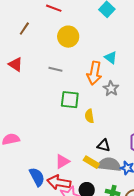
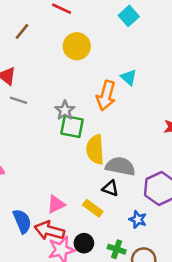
gray line: (55, 69) -> (18, 100), moved
gray star: (111, 89) -> (65, 110), moved
yellow semicircle: (89, 116) -> (95, 149), size x1.6
gray semicircle: (109, 165) -> (120, 166), moved

